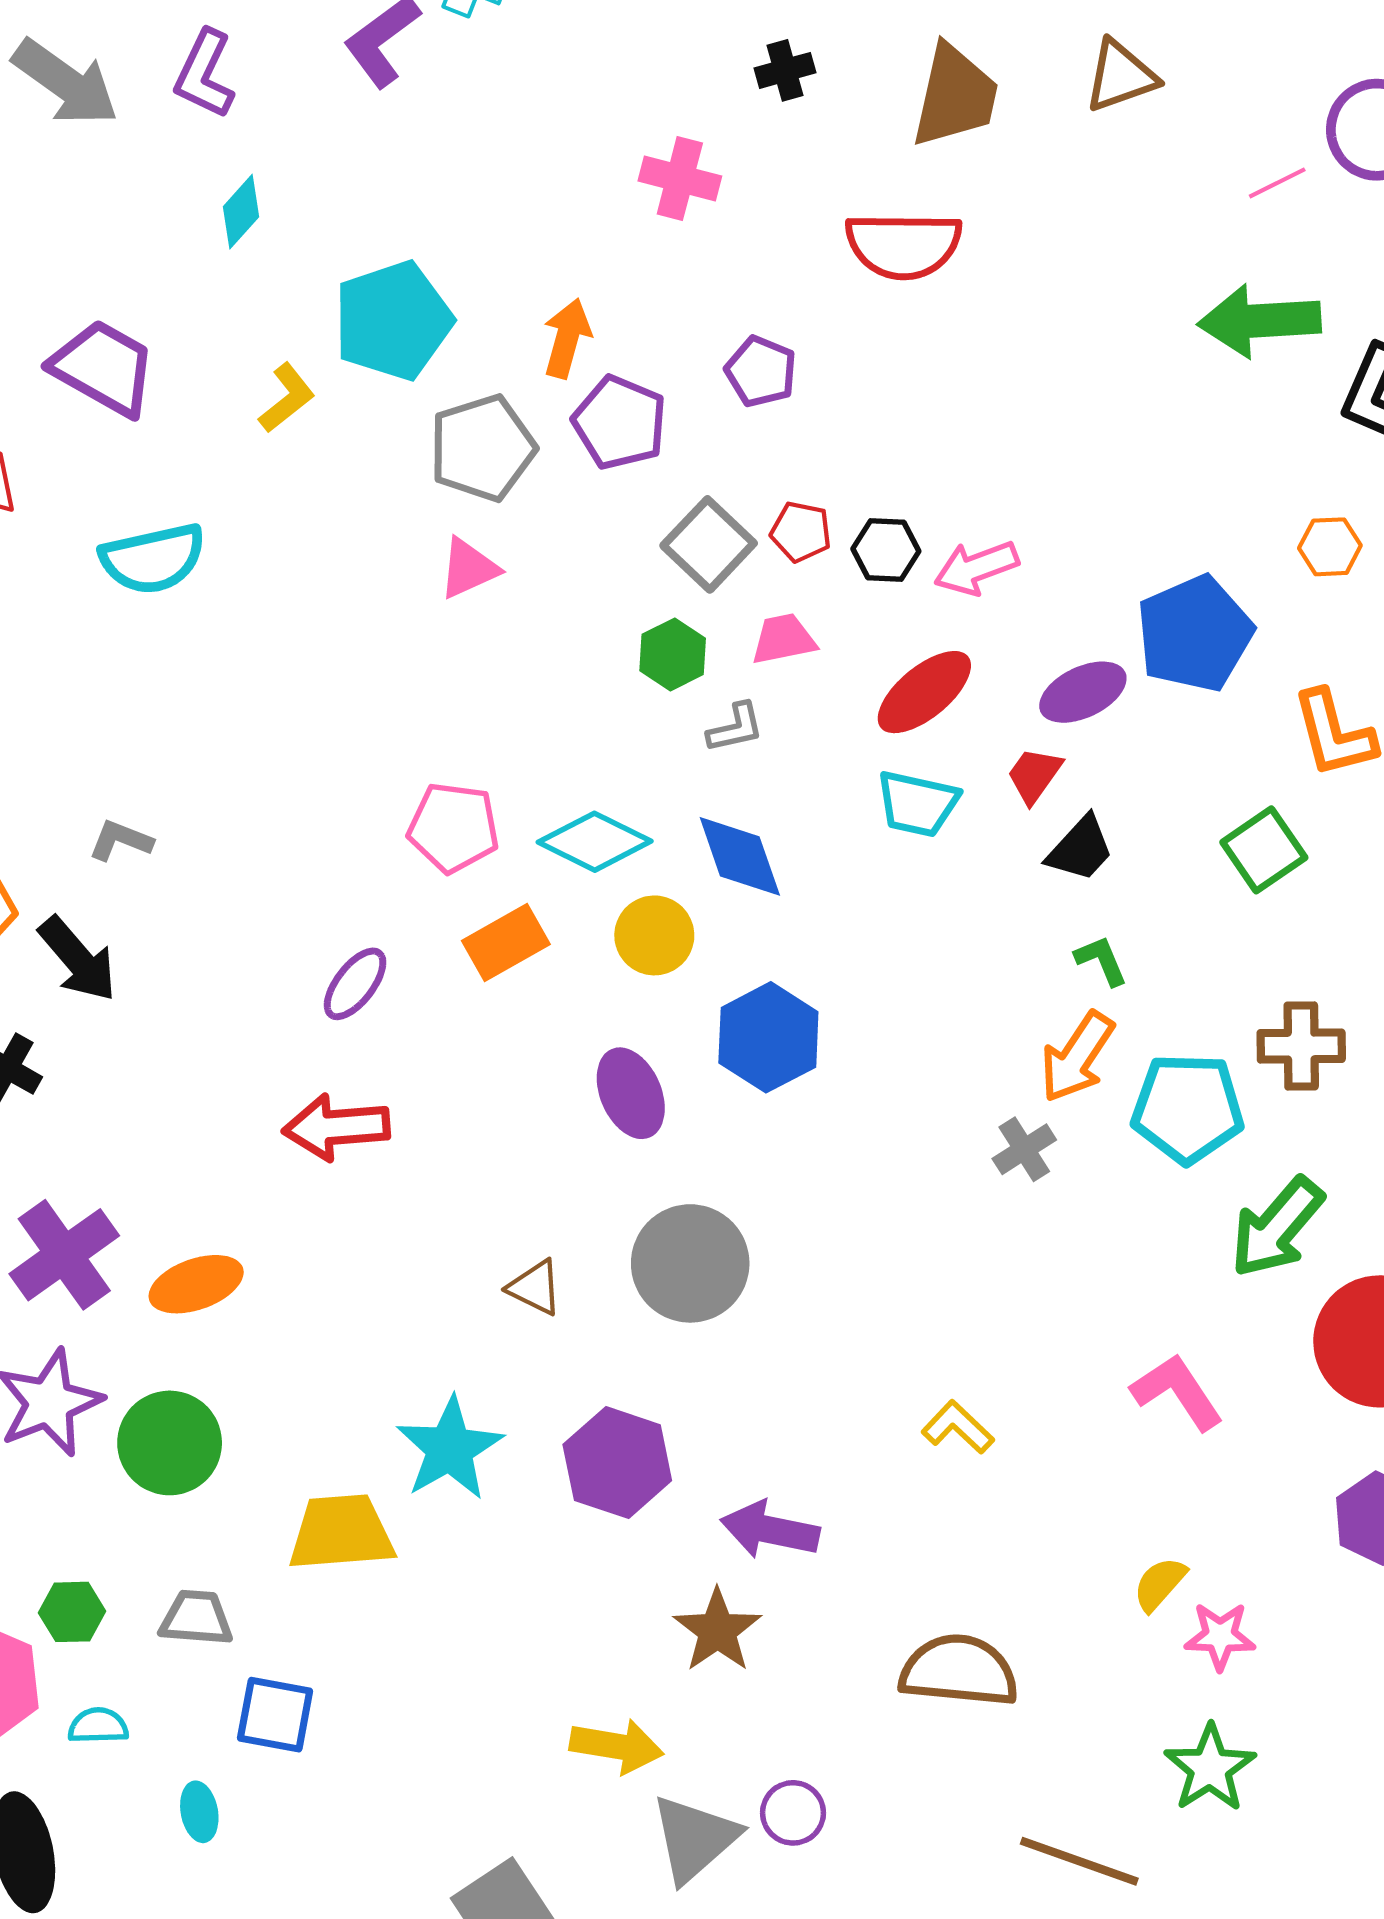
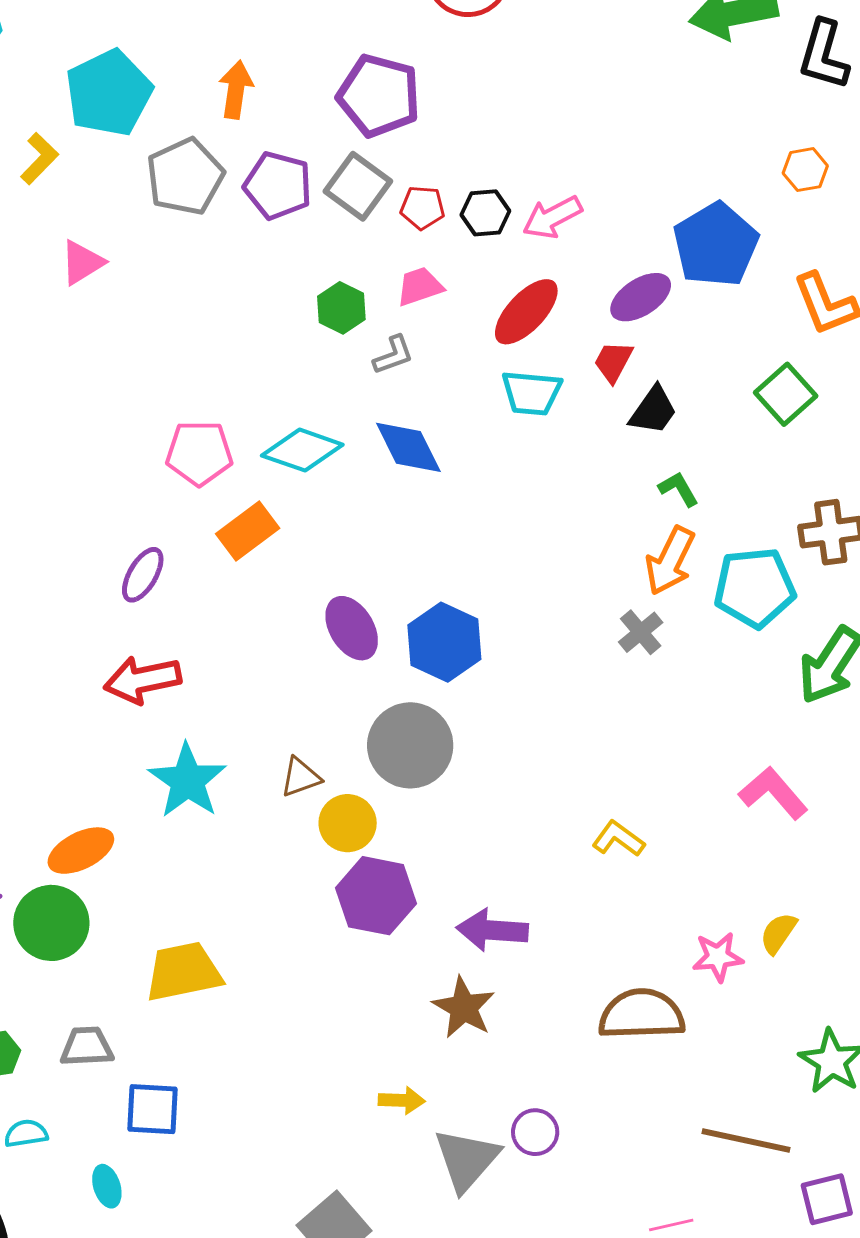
purple pentagon: (761, 371) -> (379, 96), size x1.6
purple pentagon: (620, 423) -> (278, 186), moved
gray square: (709, 544) -> (358, 186), moved
pink triangle: (469, 568) -> (82, 262), moved
yellow circle: (654, 935) -> (348, 823), moved
blue hexagon: (768, 1037) -> (444, 642), moved
orange ellipse: (196, 1284) -> (81, 851), moved
brown triangle: (535, 1288) -> (300, 777), turned -39
cyan star: (450, 1449) -> (187, 781), moved
pink star: (1220, 1636) -> (718, 957), moved
yellow arrow: (617, 1746) -> (402, 1100), size x0.7

